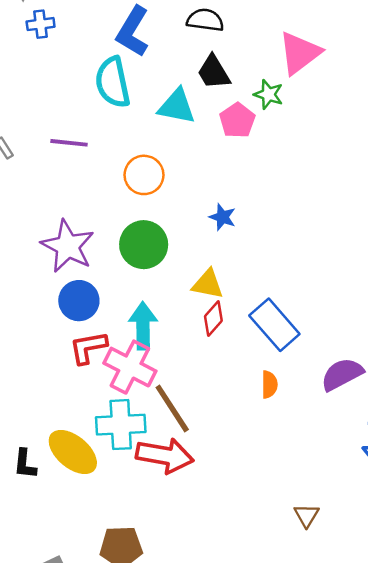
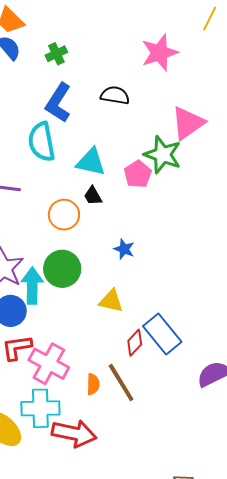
black trapezoid: (214, 72) -> (93, 196), moved, size x0.7
green star: (268, 94) -> (163, 155), size x1.6
red diamond: (213, 318) -> (135, 343), moved
cyan arrow: (143, 326) -> (32, 286), moved
orange semicircle: (269, 385) -> (93, 384), moved
brown line: (172, 408) -> (121, 382), moved

